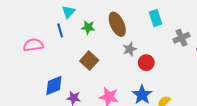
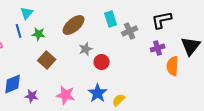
brown ellipse: (117, 24) -> (74, 25), turned 75
green star: (88, 27) -> (39, 34), moved
gray cross: (182, 38) -> (130, 31), moved

